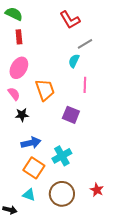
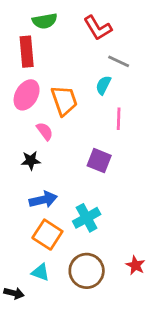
green semicircle: (14, 14) -> (45, 21), moved, turned 144
red rectangle: (19, 37) -> (27, 52), size x1.5
gray line: (85, 44) -> (119, 61), turned 56
orange trapezoid: (45, 90) -> (64, 101), moved
pink semicircle: (14, 94) -> (45, 131), moved

